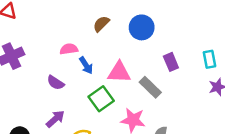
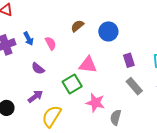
pink semicircle: (69, 49) -> (51, 43), turned 64
blue arrow: (86, 65) -> (29, 39), moved
gray rectangle: (150, 87) -> (134, 86), moved

